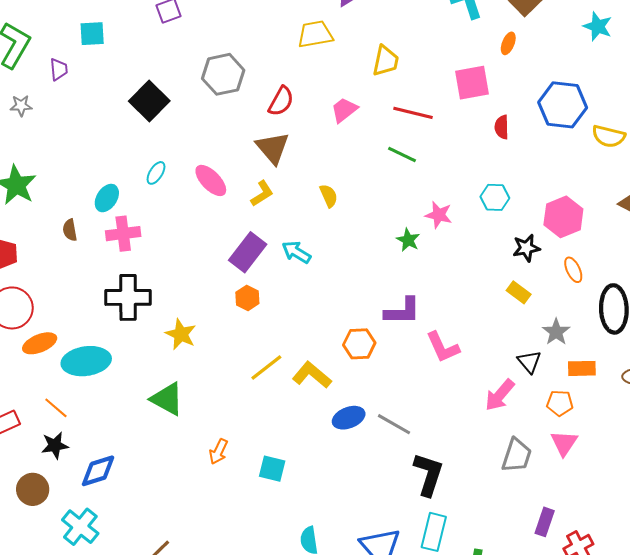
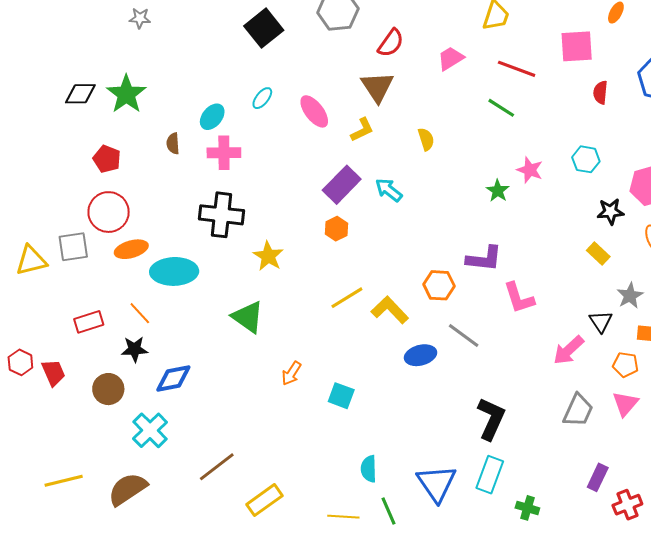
gray line: (394, 424) -> (464, 335), moved

